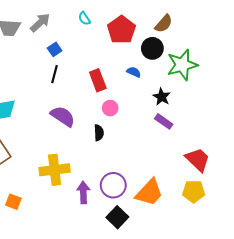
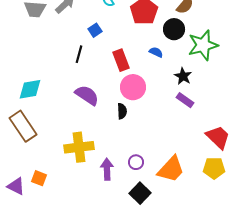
blue square: (55, 49) -> (95, 30), moved
pink circle: (110, 108) -> (133, 87), size x1.6
purple circle: (113, 185) -> (136, 162), size x0.6

